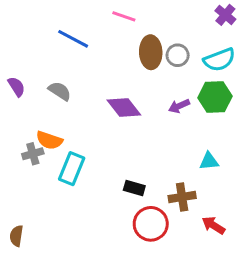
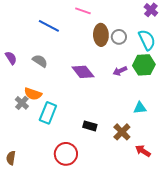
cyan semicircle: (219, 60) -> (147, 40), turned -95
gray cross: (33, 154) -> (22, 103), turned -32
brown cross: (182, 197) -> (122, 132), turned -36
red circle: (151, 224) -> (66, 154), moved

